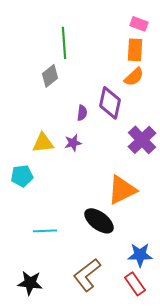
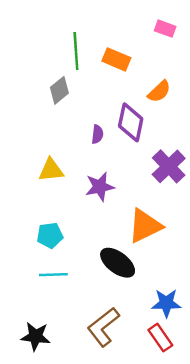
orange rectangle: (135, 50) -> (116, 59), moved, turned -70
purple star: (73, 143) -> (100, 187), moved, size x1.4
cyan pentagon: (22, 176) -> (50, 235), moved

